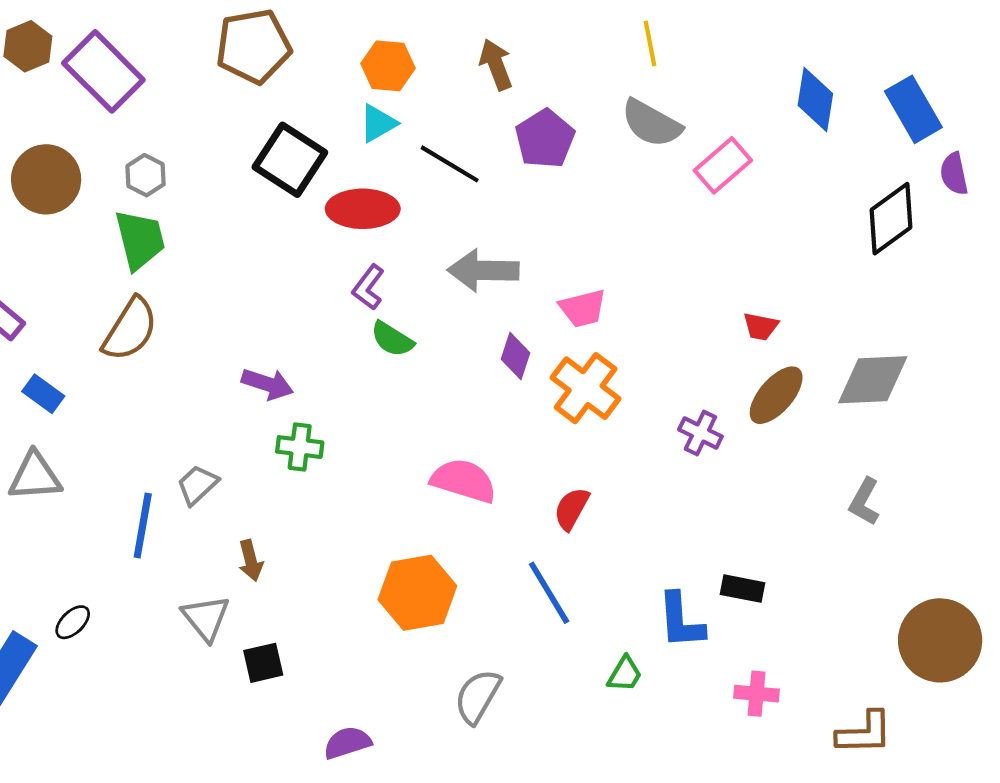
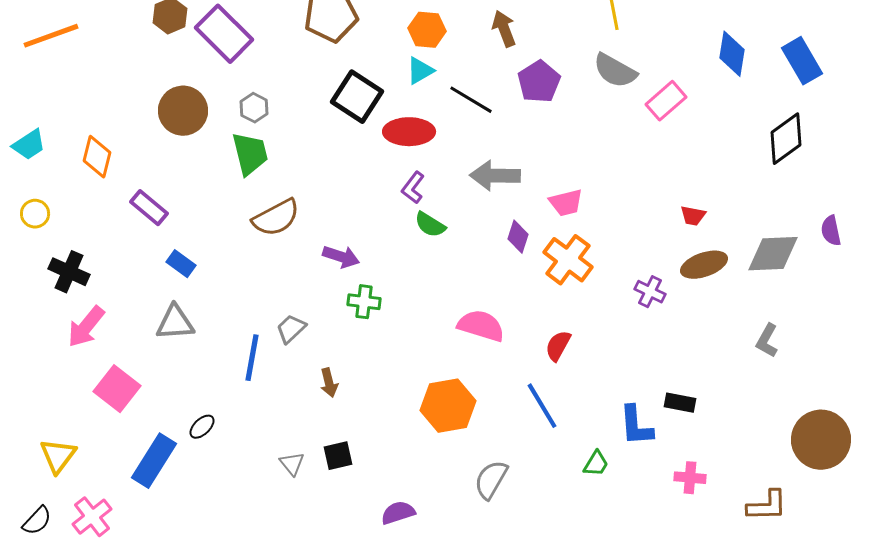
purple semicircle: (954, 174) -> (831, 231), moved
brown semicircle: (130, 329) -> (276, 218), moved, turned 30
brown ellipse: (776, 395) -> (704, 265), turned 30
gray triangle: (206, 618) -> (292, 464), moved, size x0.7

